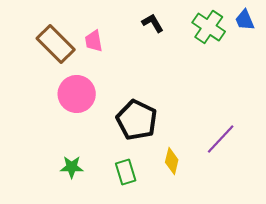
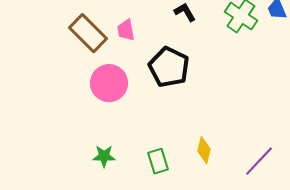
black pentagon: (137, 120) -> (169, 67), moved
purple line: (221, 139) -> (259, 161), moved

